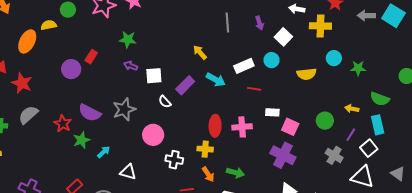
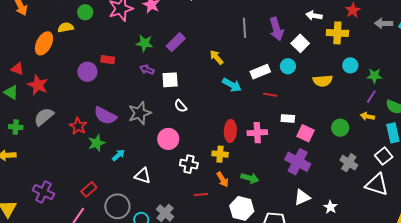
purple arrow: (259, 23) -> (276, 29), size x1.6
red rectangle: (91, 57) -> (108, 60), turned 64
purple rectangle: (185, 85) -> (176, 42), moved
purple line: (351, 135) -> (371, 97), moved

